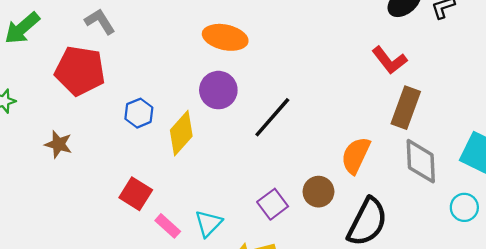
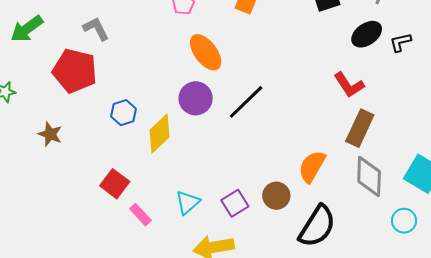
orange ellipse: (225, 37) -> (206, 52), turned 36
black line: (272, 117) -> (246, 102), moved
cyan triangle: (208, 223) -> (188, 202), moved

